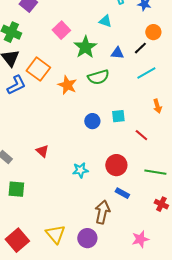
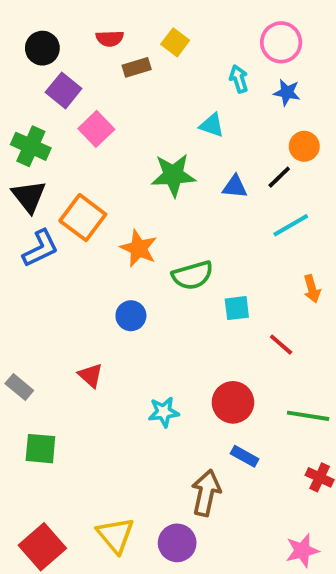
pink square: (61, 30) -> (96, 129), moved
green star: (85, 47) -> (173, 175), turned 30
green semicircle: (98, 77) -> (193, 275), moved
blue circle: (92, 121) -> (131, 316), moved
pink star: (140, 239) -> (302, 551), moved

